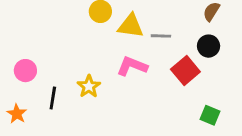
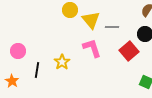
yellow triangle: (131, 26) -> (91, 20), turned 42
pink L-shape: (132, 66) -> (92, 48), turned 50

